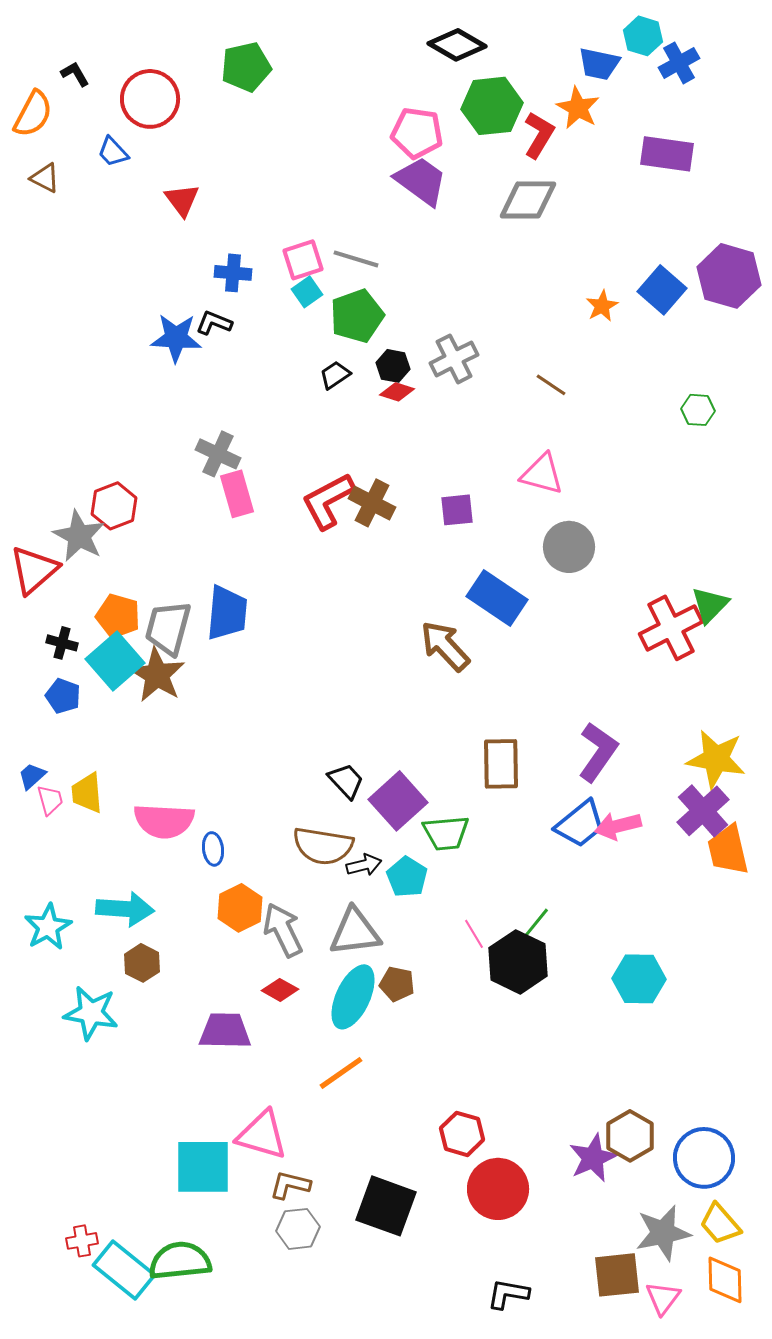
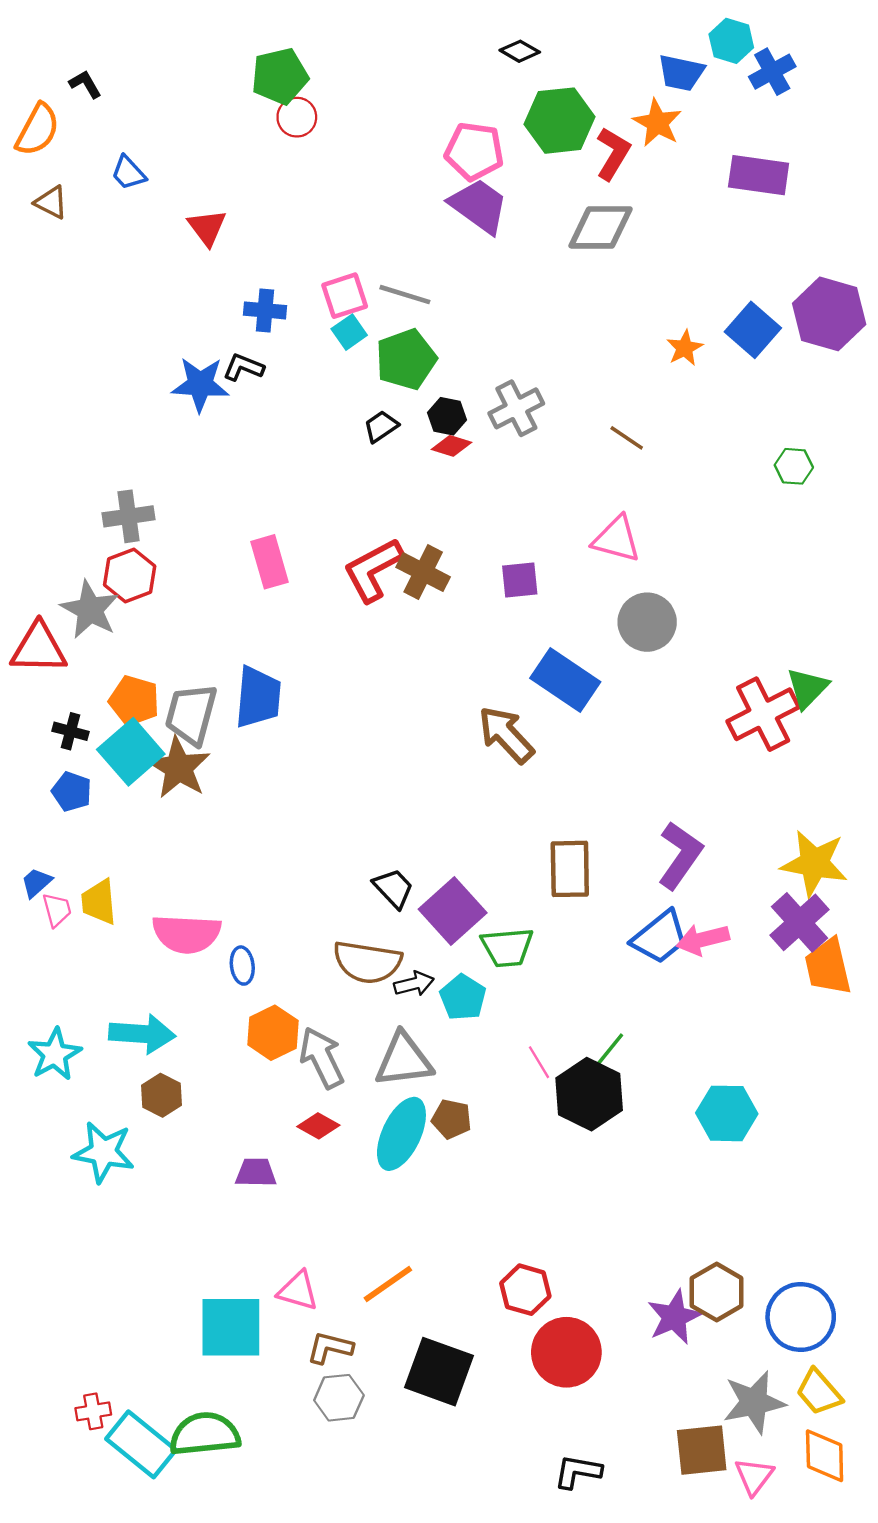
black diamond: (457, 45) -> (520, 51), size x0.6
red circle: (150, 99) -> (297, 117), moved, size x0.6
gray cross: (218, 454) -> (129, 516), moved, turned -33
red triangle: (34, 570) -> (39, 648), turned 42
purple trapezoid: (225, 1031) -> (256, 1173), size x0.7
orange line: (341, 1073) -> (388, 1284), moved
pink triangle: (262, 1135) -> (298, 1291), size x0.7

